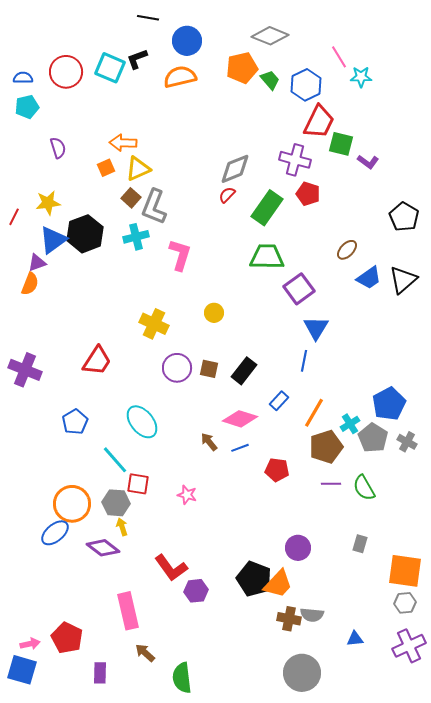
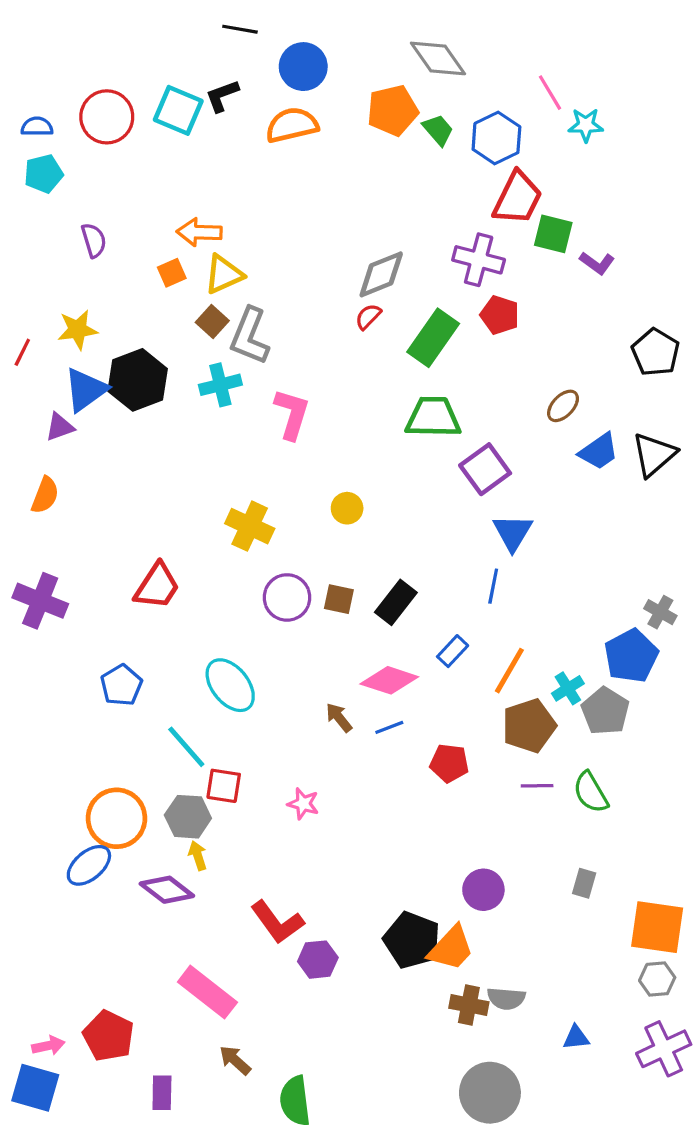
gray diamond: (270, 36) -> (438, 58), turned 33
orange semicircle: (30, 284) -> (45, 495), moved
gray cross: (407, 442) -> (660, 612), moved
pink rectangle: (128, 611) -> (207, 992), turned -39

